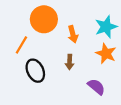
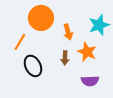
orange star: (106, 54) -> (87, 52), moved
purple semicircle: (96, 87) -> (90, 81), turned 138

